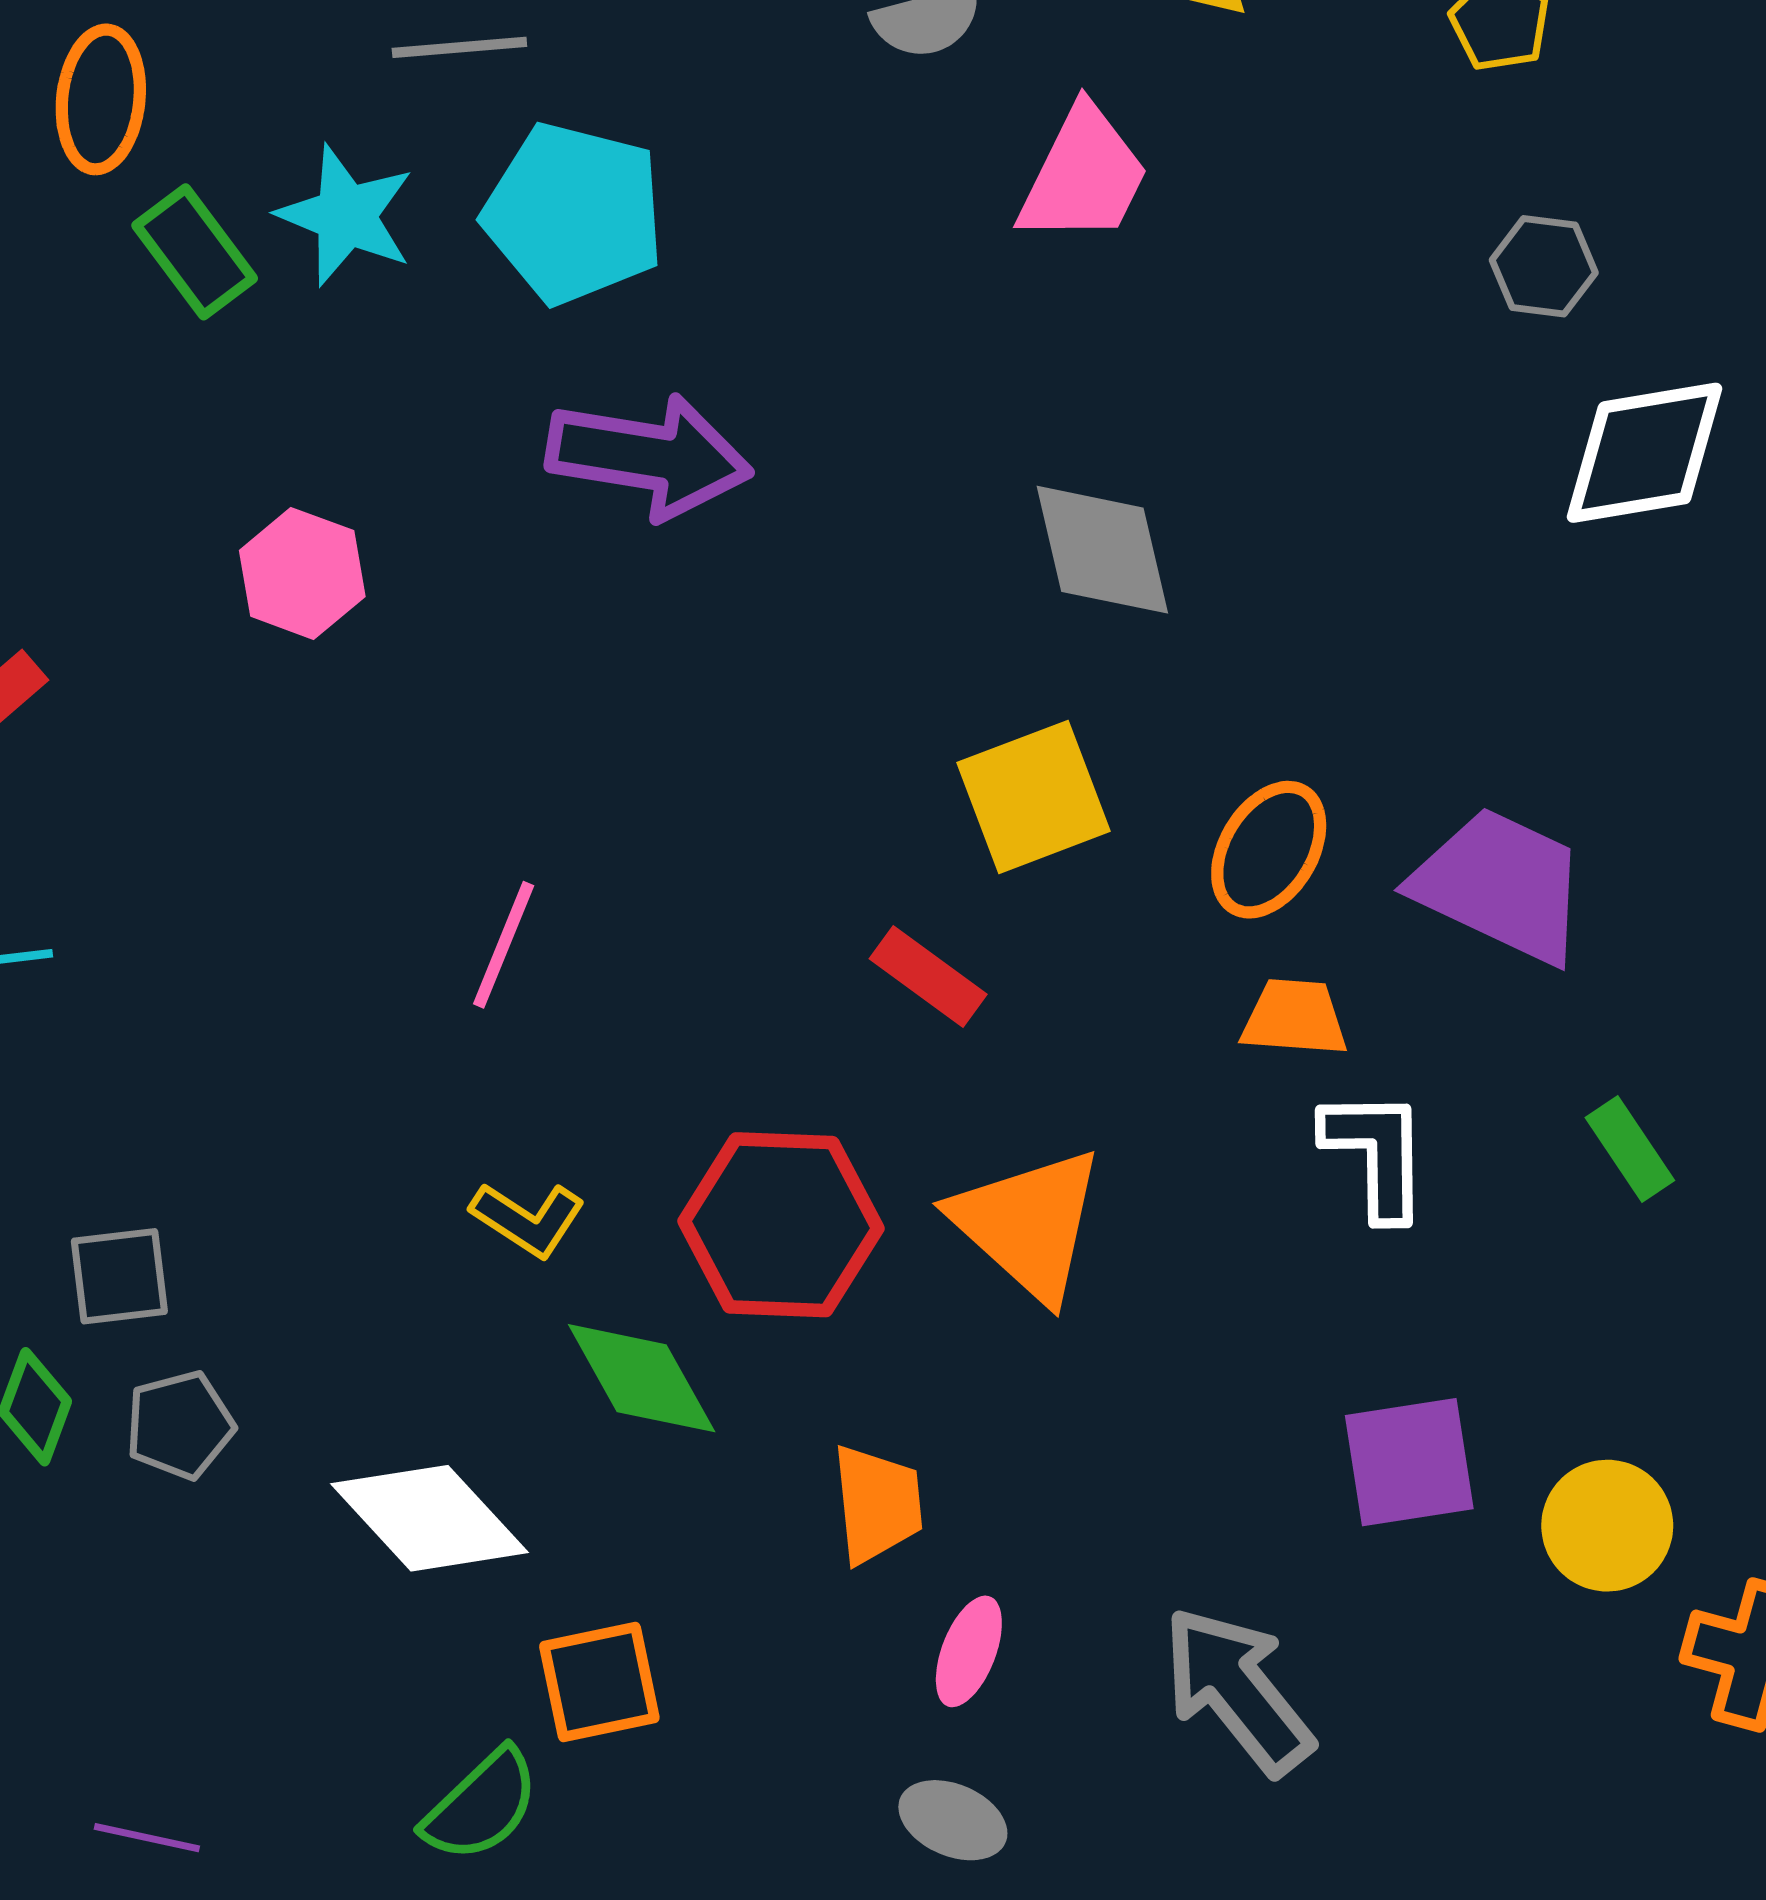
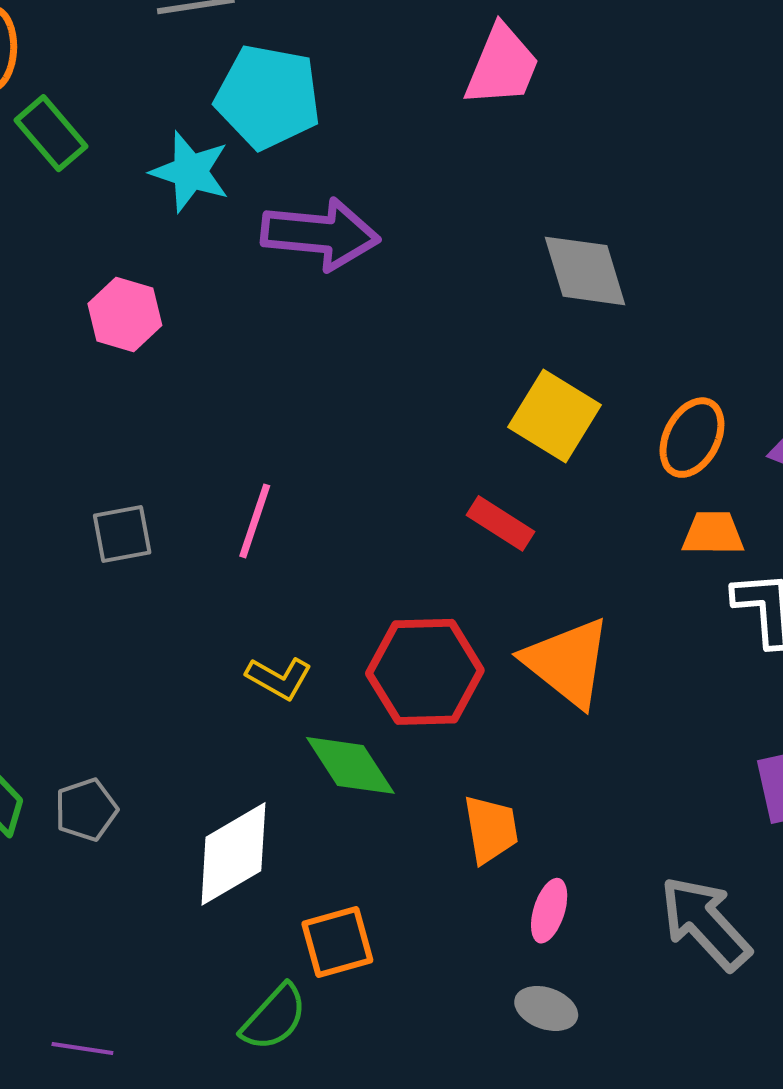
pink trapezoid: (1084, 175) -> (502, 66), moved
cyan star: (346, 216) -> (190, 172), moved
yellow square: (1034, 797) -> (555, 416), turned -34
gray square: (119, 1276) -> (122, 534), moved
white diamond: (429, 1518) -> (233, 854), turned -74

